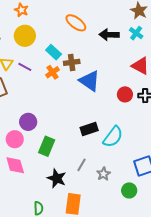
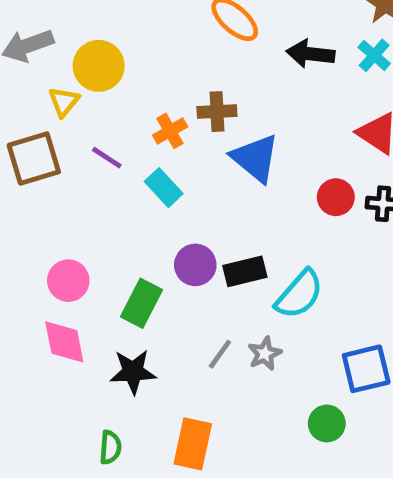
yellow circle: (25, 36) -> (99, 66), moved
cyan rectangle: (54, 52) -> (164, 188), moved
purple line: (25, 67) -> (107, 158), moved
purple circle: (28, 122) -> (195, 265), moved
gray star: (103, 174) -> (265, 354), moved
black star: (57, 178) -> (133, 372), moved, turned -30

